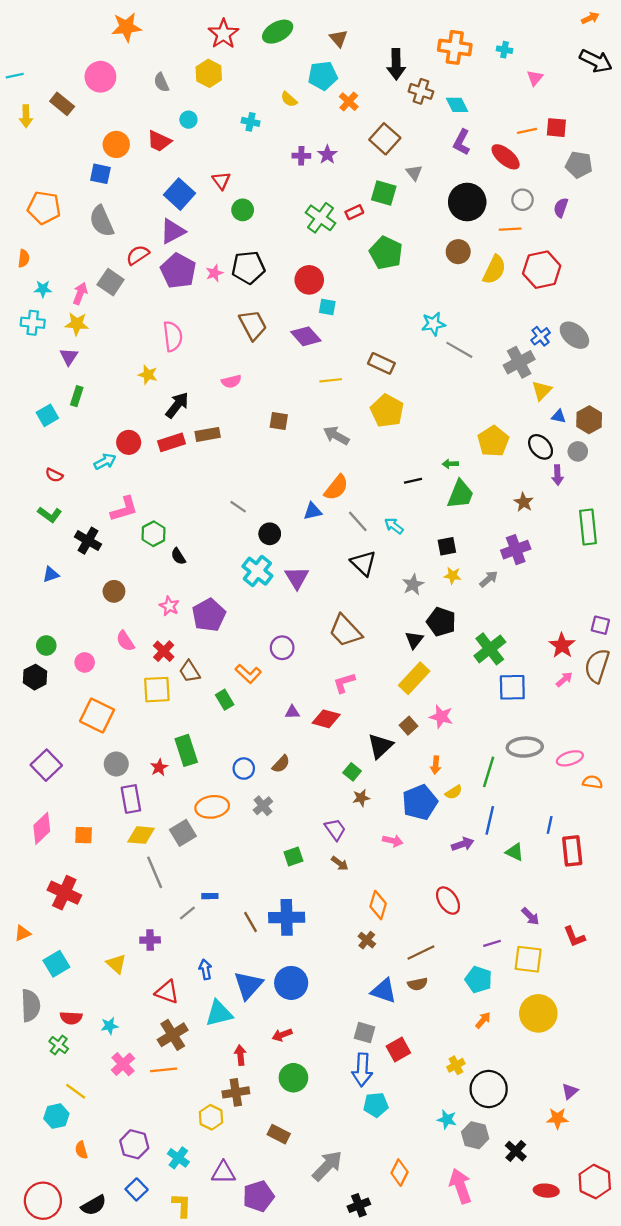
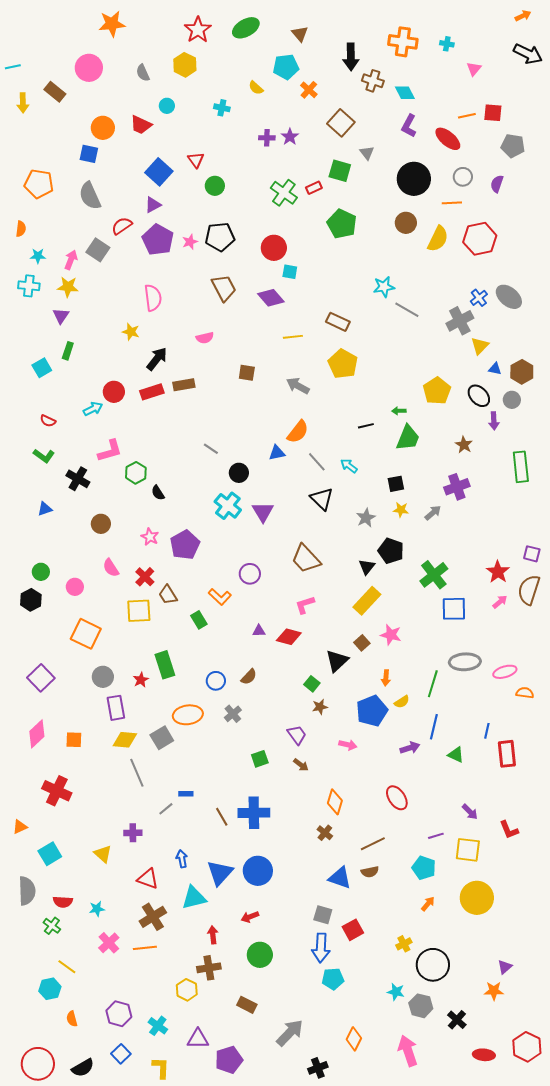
purple triangle: (173, 231) -> (153, 205), size x0.7

